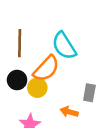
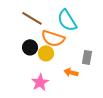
brown line: (20, 43) -> (32, 18), turned -60
orange semicircle: (46, 69) -> (53, 38), turned 65

